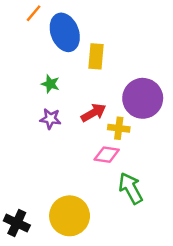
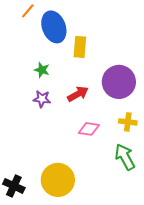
yellow cross: (119, 128) -> (128, 122), moved
green arrow: (131, 188) -> (125, 157), moved

